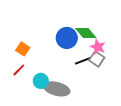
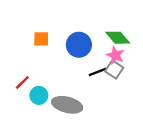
green diamond: (86, 33) -> (118, 38), moved
orange square: (23, 49) -> (41, 39), moved, turned -32
cyan circle: (41, 81) -> (39, 95), moved

